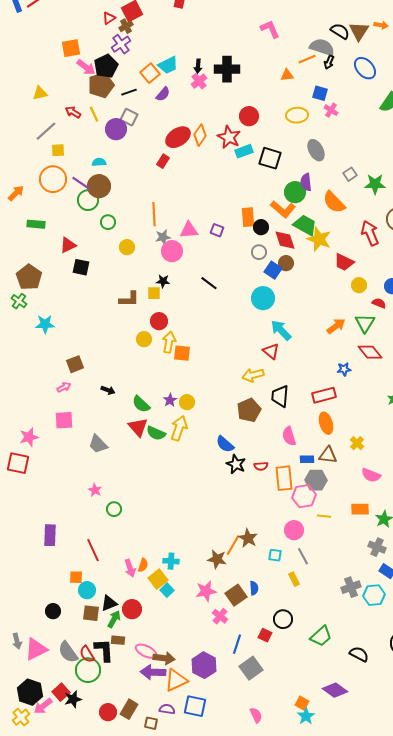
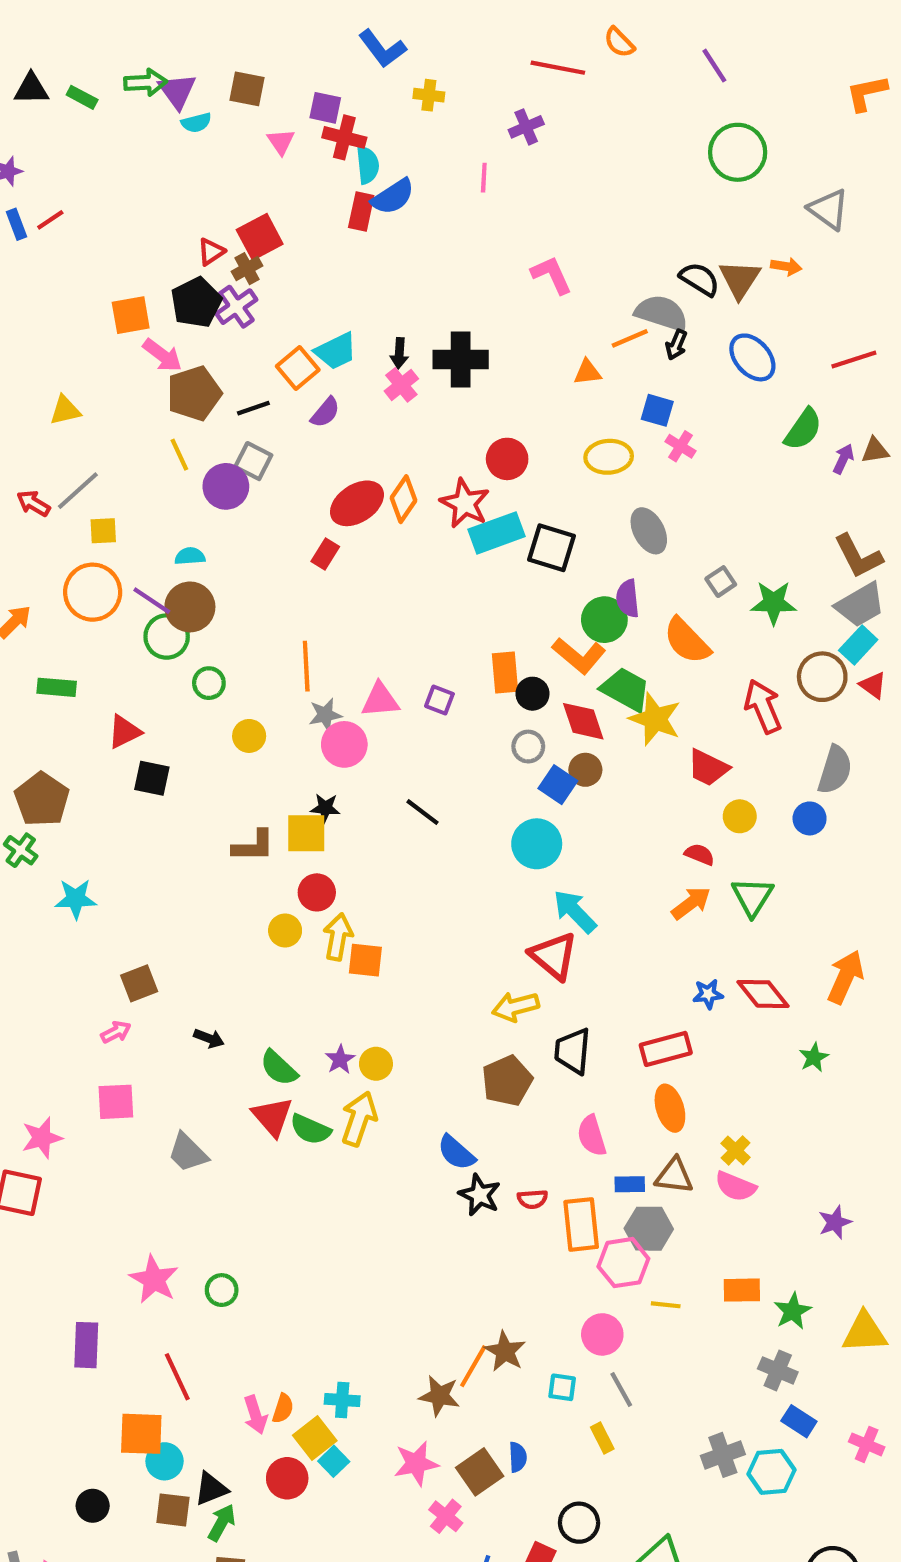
black pentagon: (106, 66) -> (196, 302), moved
red arrow: (73, 112) -> (33, 503), moved
cyan rectangle: (244, 151) -> (497, 533), size x1.4
yellow square: (154, 293) -> (306, 833), size x1.5
red semicircle: (379, 303) -> (700, 854), moved
red triangle: (271, 351) -> (554, 956), size x1.4
red diamond: (370, 352) -> (763, 994), moved
pink semicircle: (371, 475) -> (736, 1186), moved
pink star: (95, 490) -> (154, 1279), moved, size x1.6
orange square: (76, 577) -> (141, 1434), size x1.6
red circle: (132, 609) -> (287, 1478), moved

